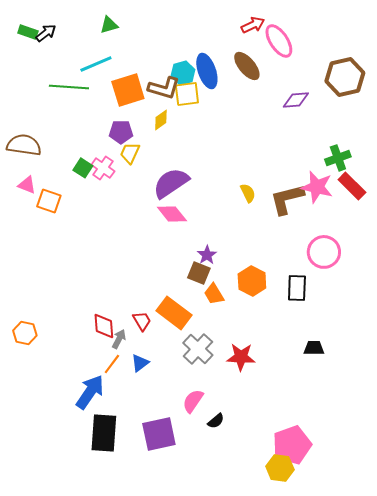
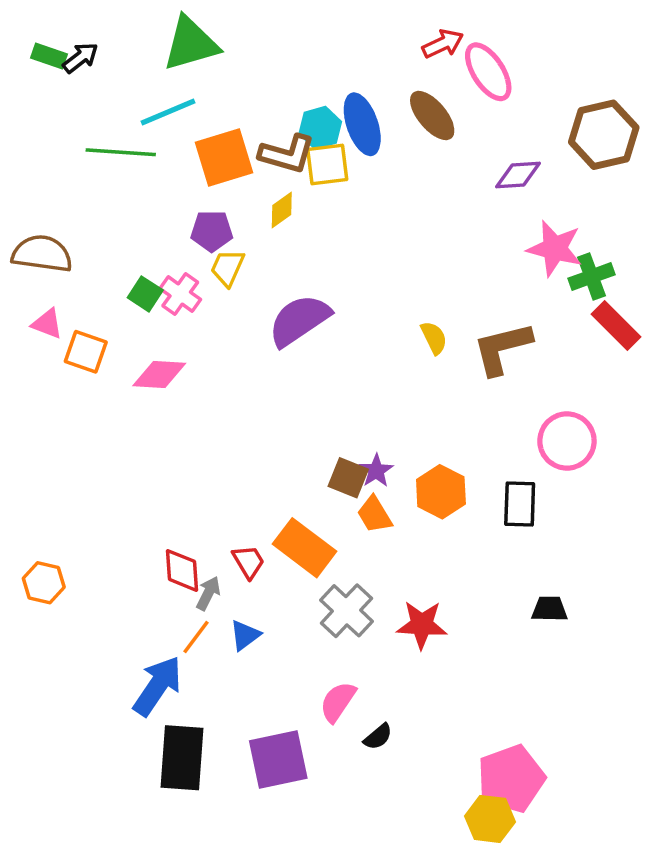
green triangle: (109, 25) -> (191, 44), size x1.8
pink star: (317, 187) -> (555, 248), moved
pink diamond: (172, 214) -> (159, 374), moved, turned -48
purple star: (207, 255) -> (376, 471), moved

